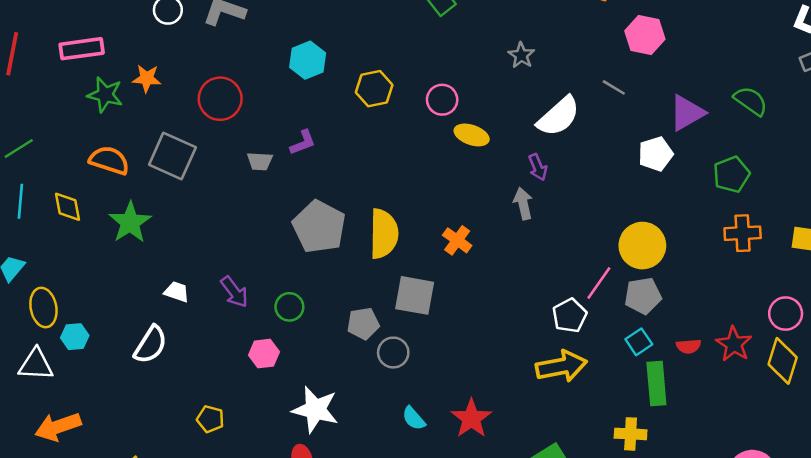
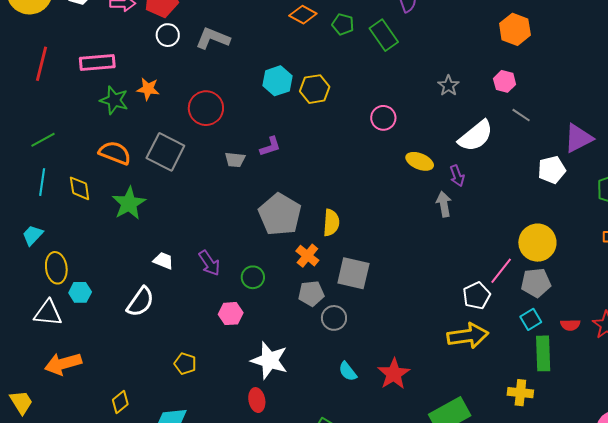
pink hexagon: (645, 35) -> (505, 81), moved, size x0.7
yellow hexagon: (374, 89) -> (315, 89), moved
yellow ellipse: (472, 135) -> (420, 161), moved
yellow semicircle: (384, 234) -> (331, 223), size x0.7
orange cross: (457, 240) -> (307, 256), moved

